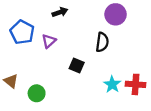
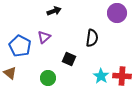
purple circle: (116, 14) -> (117, 13), moved
blue pentagon: (22, 32) -> (20, 46), moved
green circle: (37, 93) -> (48, 78), moved

